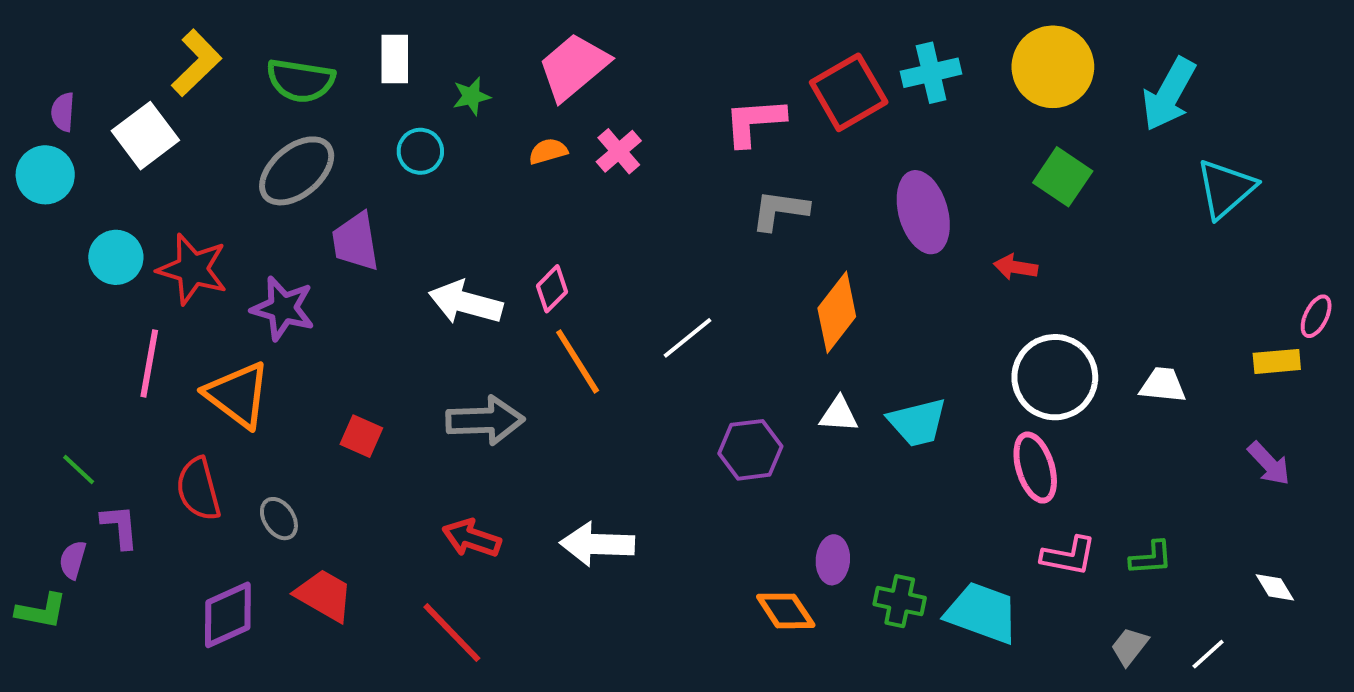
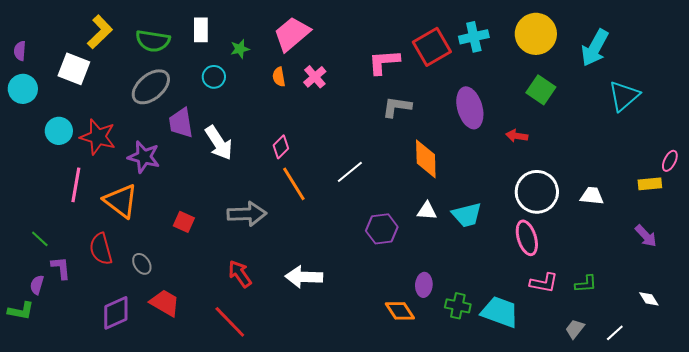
purple semicircle: (63, 112) -> (20, 51), moved
white square: (145, 136) -> (74, 69), turned -32
orange semicircle: (548, 151) -> (279, 77), turned -84
white arrow: (466, 303) -> (219, 143), moved, turned -138
orange diamond: (837, 312) -> (426, 159), turned -39
red arrow: (471, 538) -> (240, 274), turned 36

